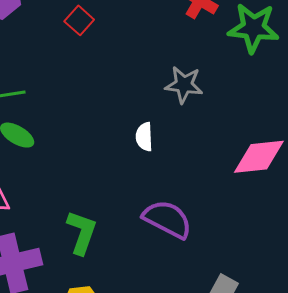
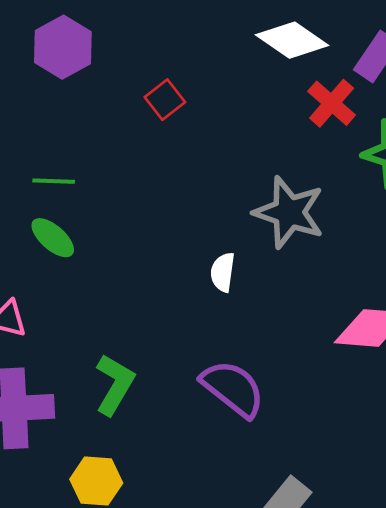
gray star: (184, 85) -> (289, 212), size x1.4

